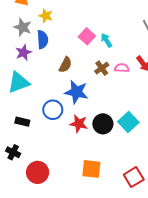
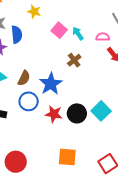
yellow star: (46, 16) -> (34, 12), moved
brown semicircle: (65, 65) -> (24, 78), moved
pink semicircle: (122, 68) -> (103, 37), moved
blue star: (76, 92) -> (51, 84), turned 30

